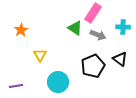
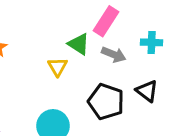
yellow triangle: (40, 55) -> (58, 67), moved
black pentagon: (93, 66) -> (106, 102), turned -30

